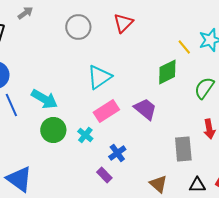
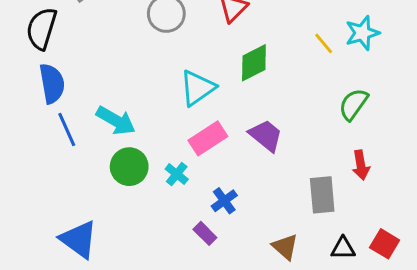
green diamond: (167, 72) -> (254, 63), moved

